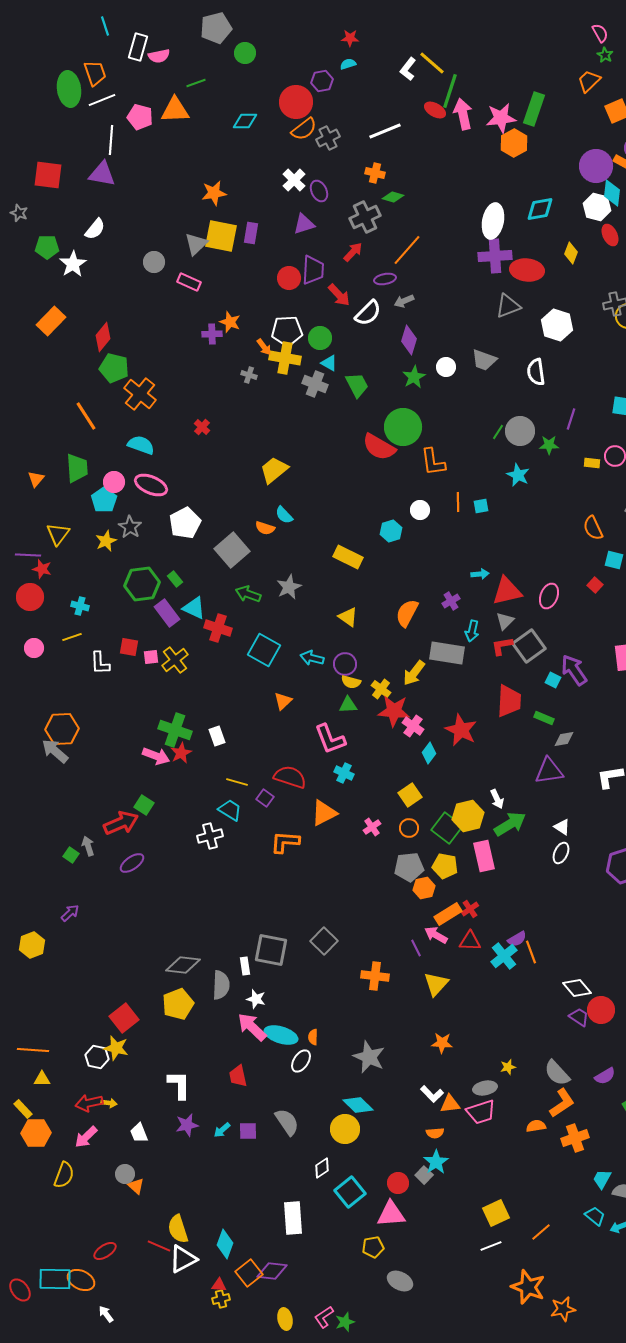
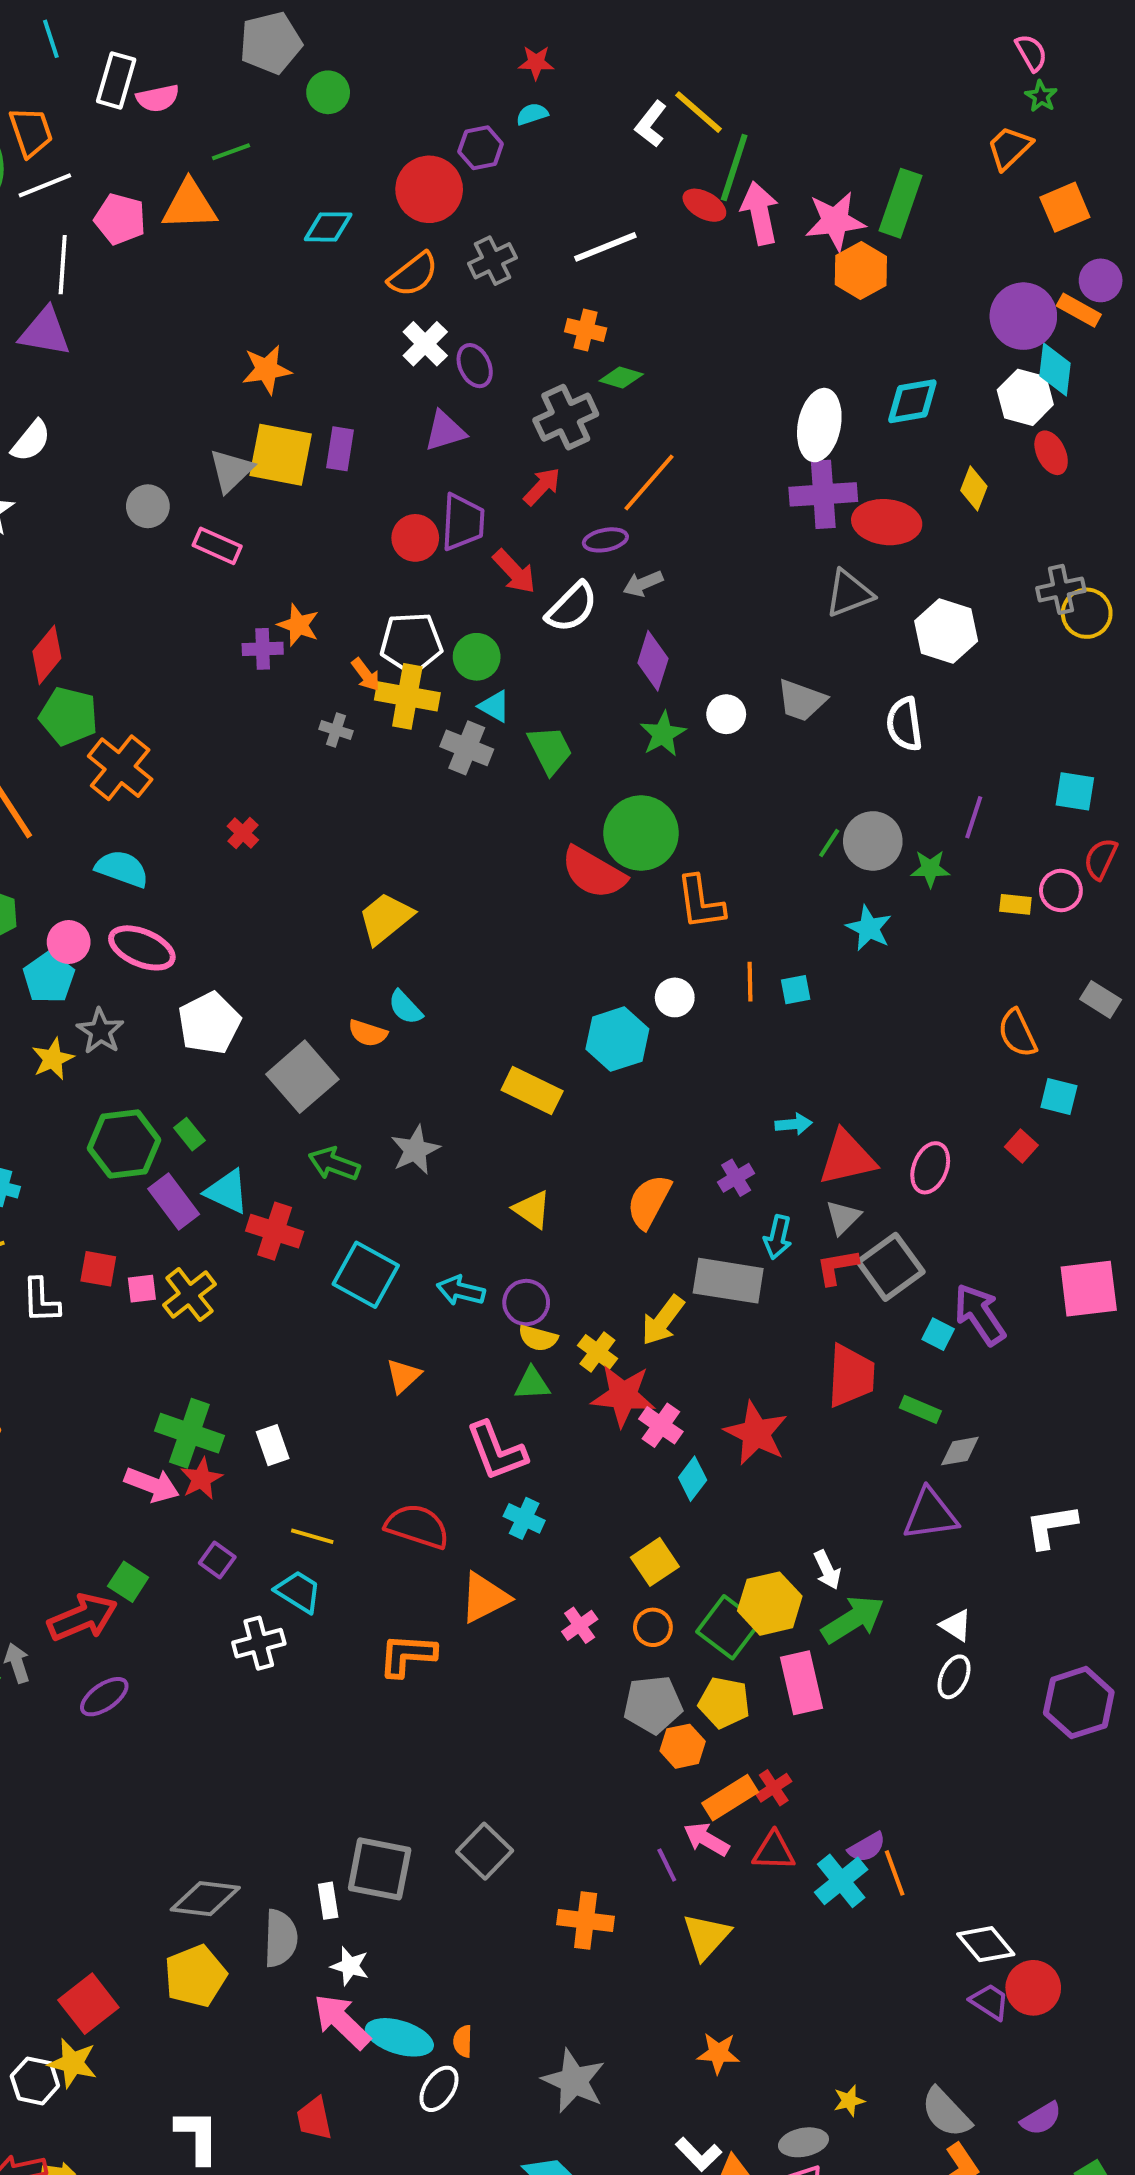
orange semicircle: (304, 129) -> (413, 275), moved
cyan hexagon: (391, 531) -> (617, 1039), size x1.4
purple square: (265, 798) -> (217, 1560), moved

